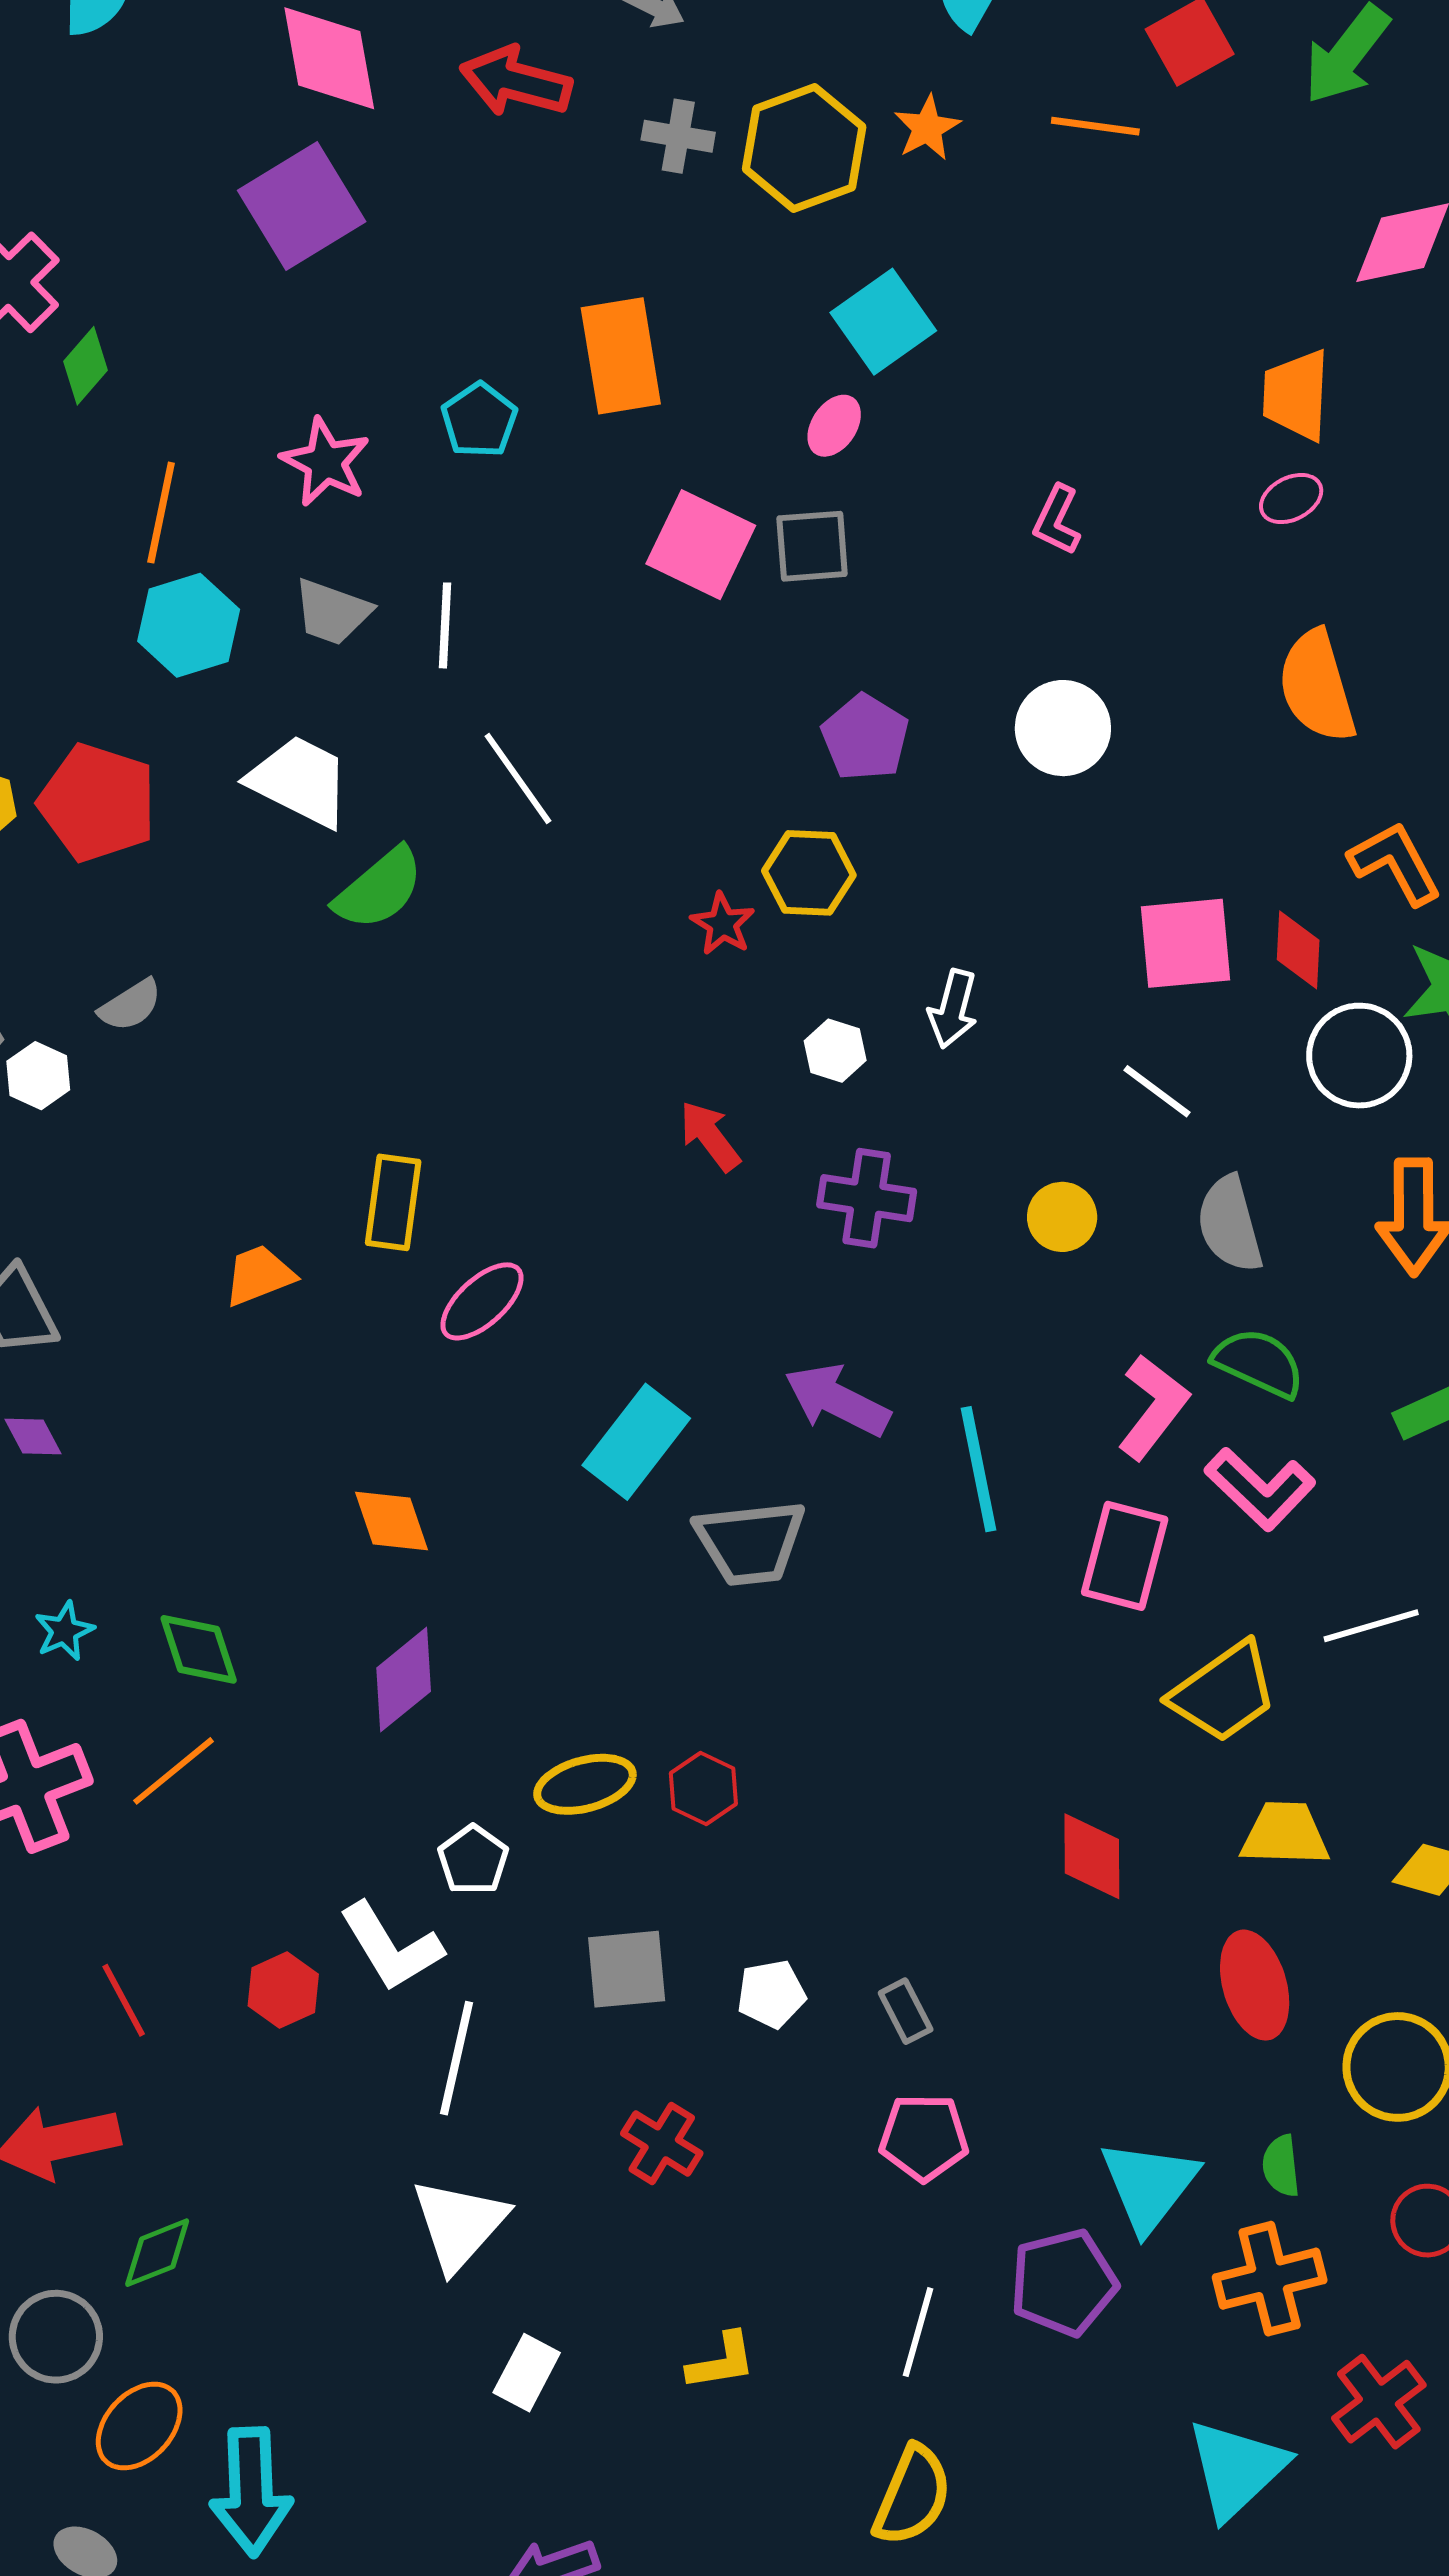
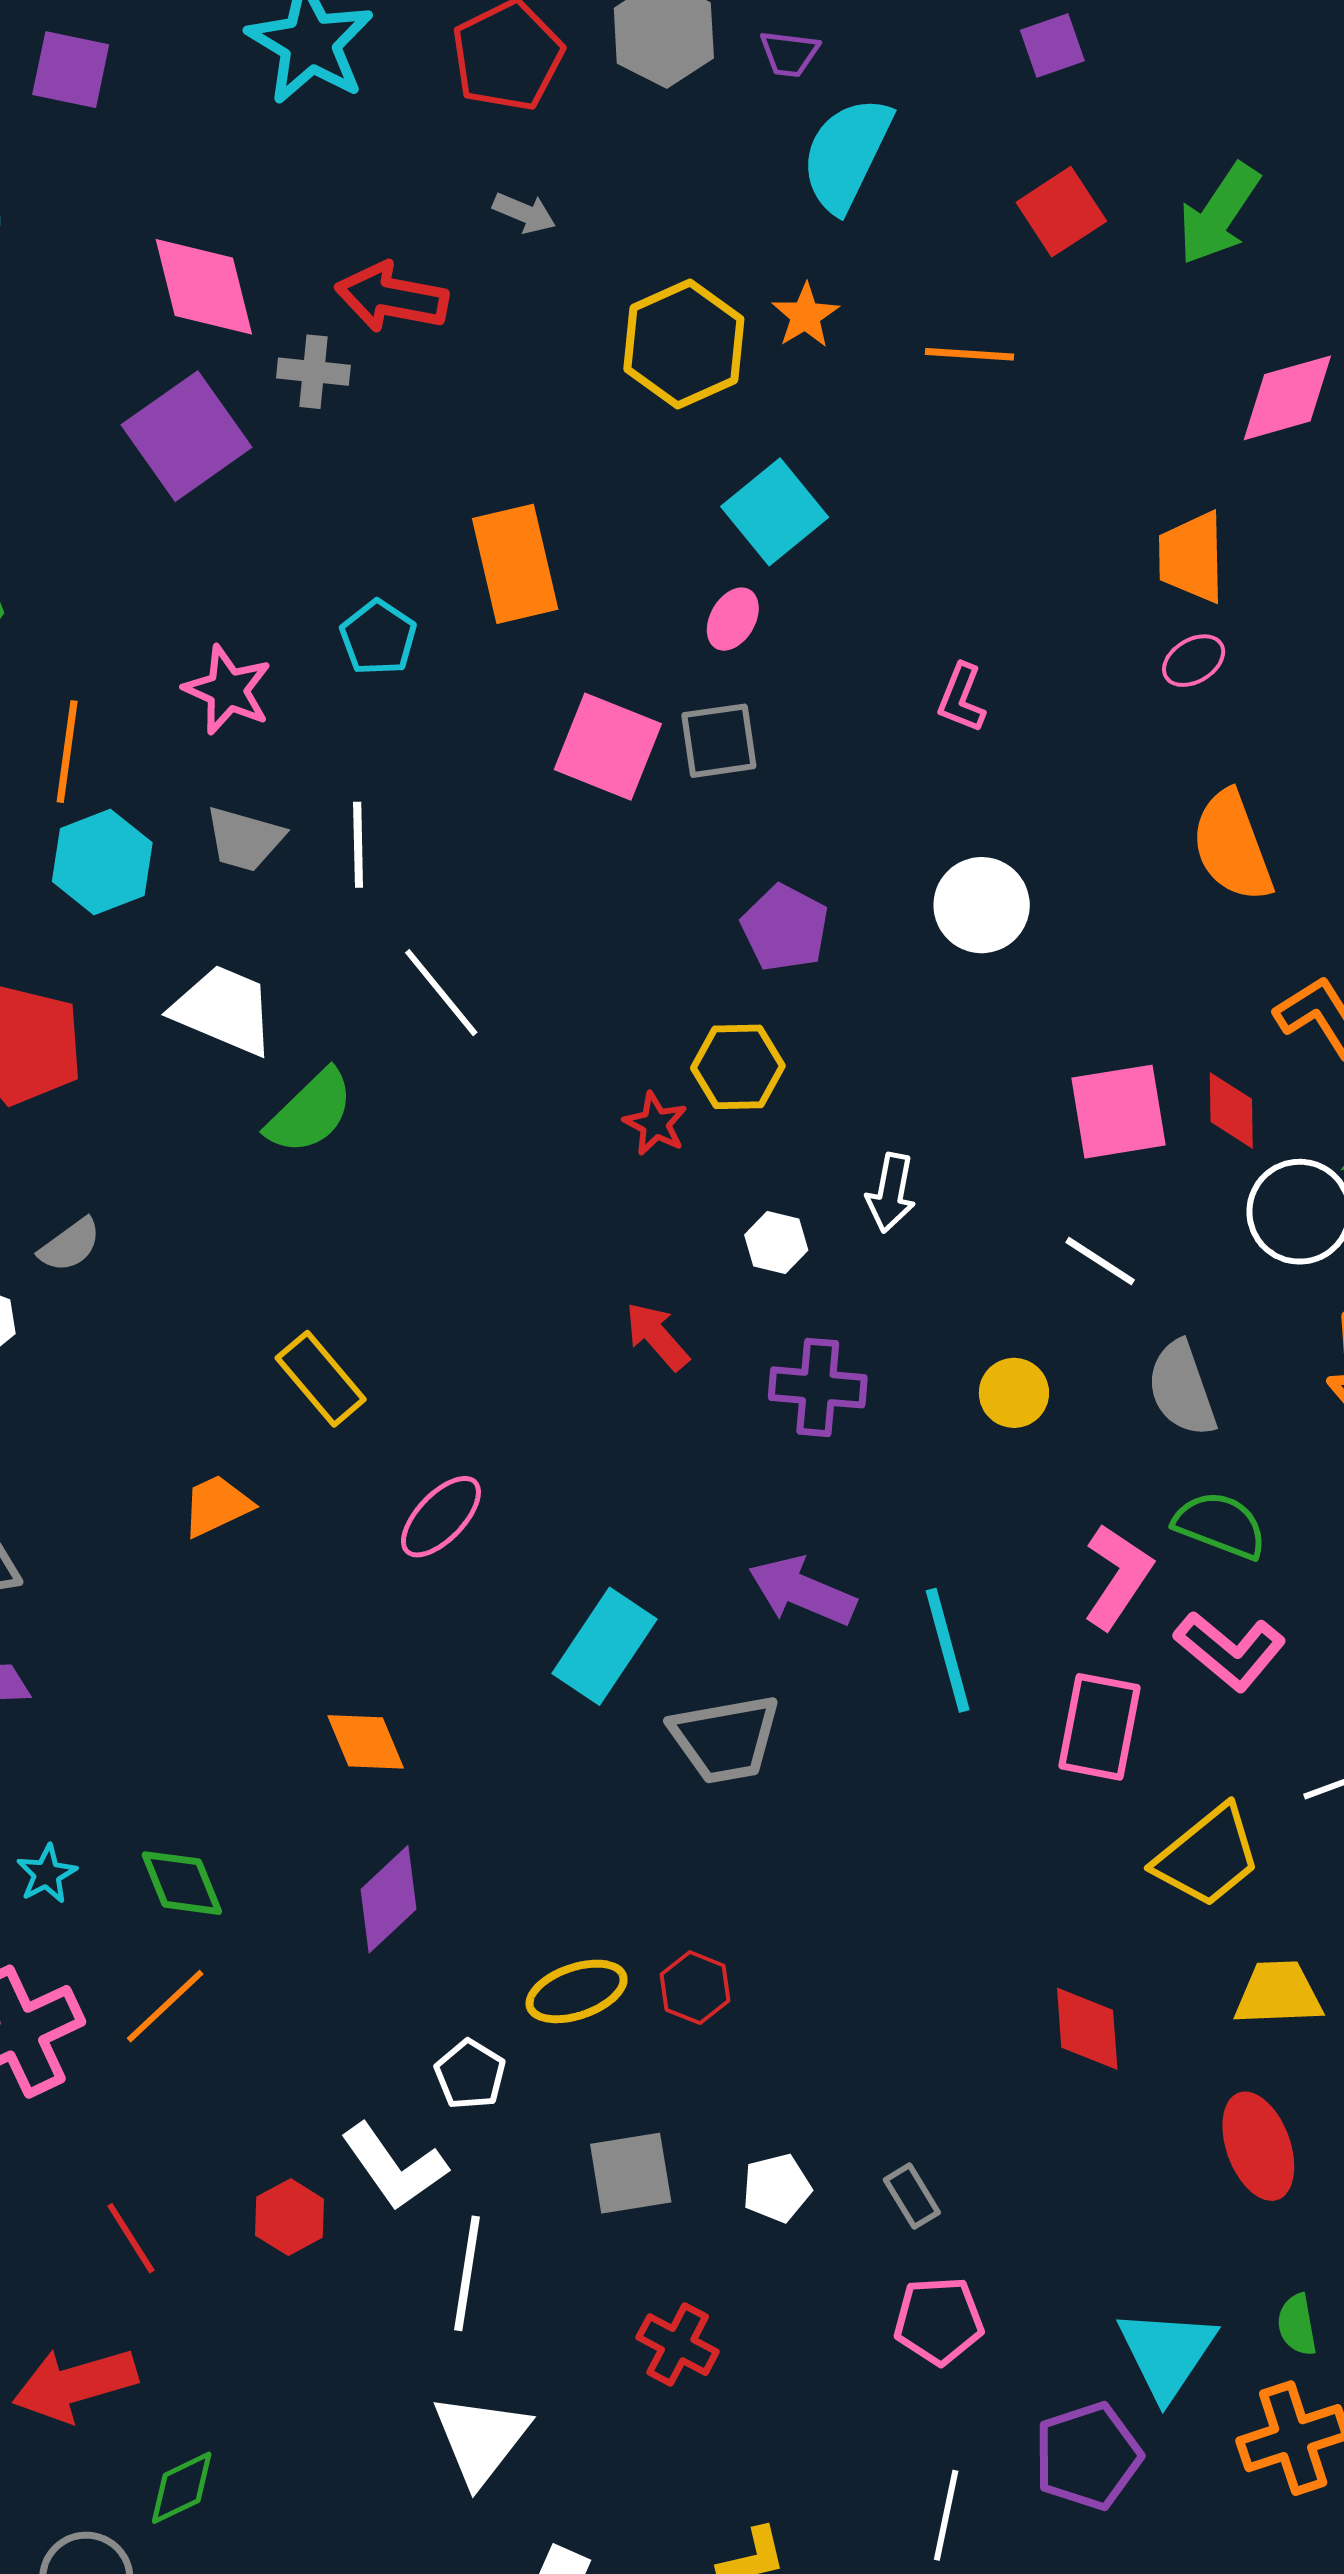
orange line: (1095, 126) -> (969, 354), moved
gray cross: (678, 136) -> (313, 372), moved
yellow rectangle: (393, 1202) -> (321, 1379), moved, turned -44

